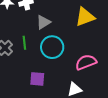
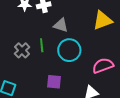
gray triangle: (43, 22) -> (61, 25), turned 49

